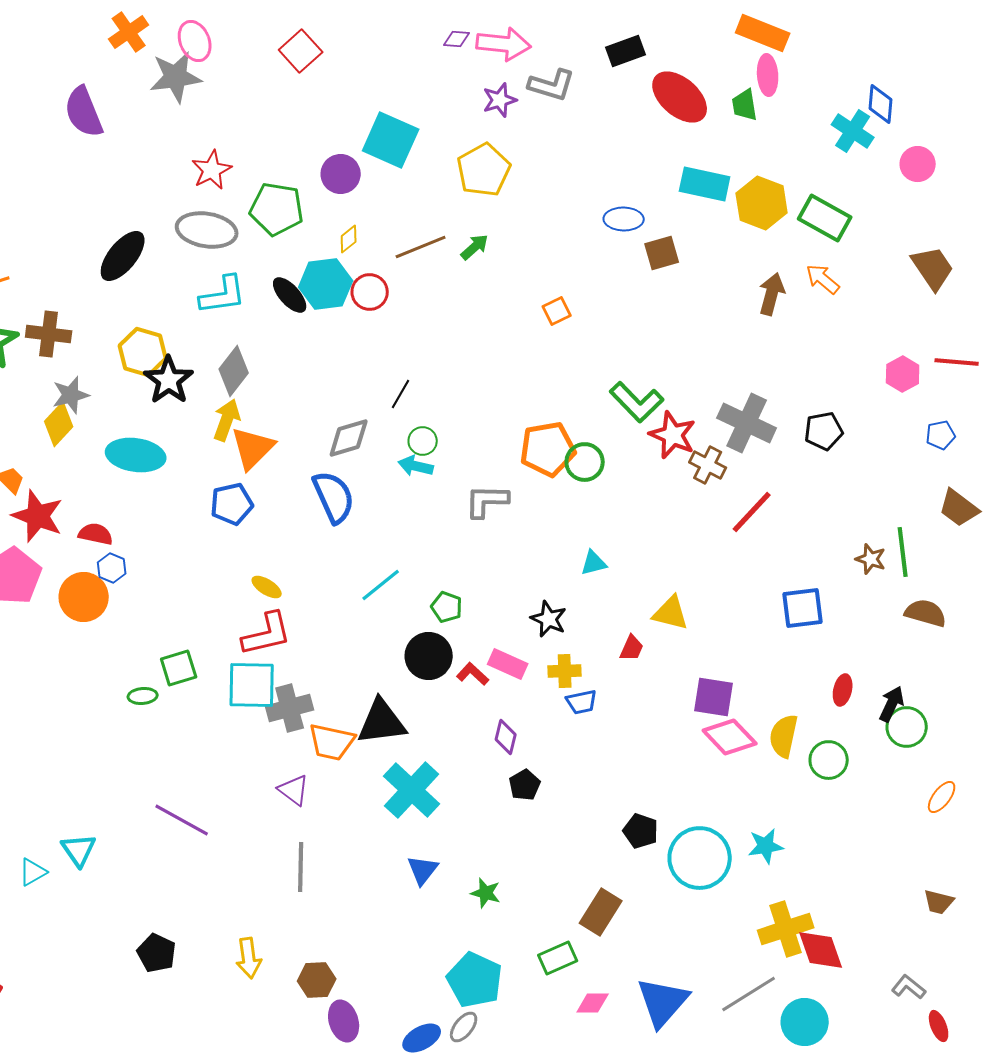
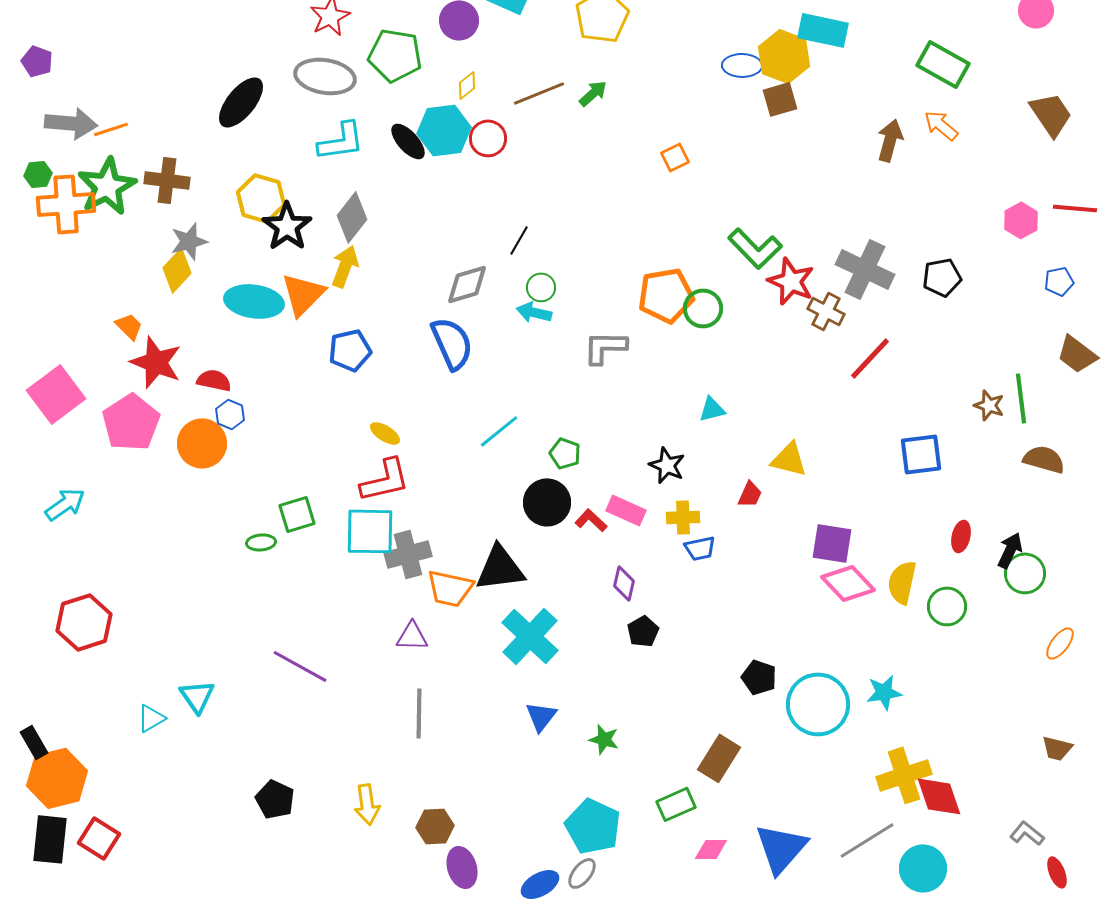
yellow hexagon: (762, 203) -> (784, 56), moved
orange triangle: (253, 448) -> (303, 294), moved
purple triangle: (294, 790) -> (412, 636), turned -36

